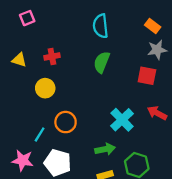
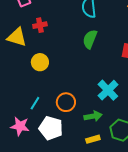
red cross: (52, 57) -> (40, 25), moved
yellow triangle: (19, 60) -> (17, 37), size x1.5
orange circle: (66, 122) -> (66, 102), moved

